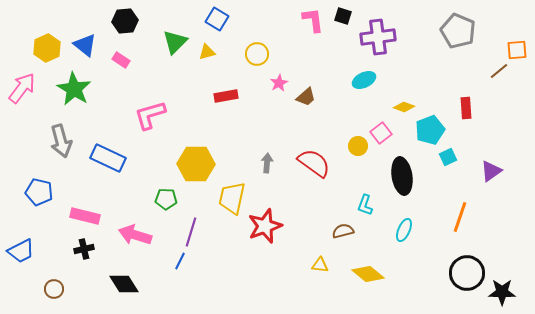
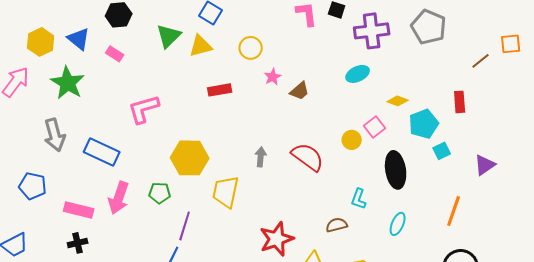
gray pentagon: (458, 31) -> (429, 27), moved
yellow triangle: (207, 52) -> (201, 46), size x1.4
brown line: (499, 71) -> (481, 61), moved
red star: (265, 226) -> (277, 239), moved
pink arrow: (135, 235) -> (119, 198), moved, turned -88

